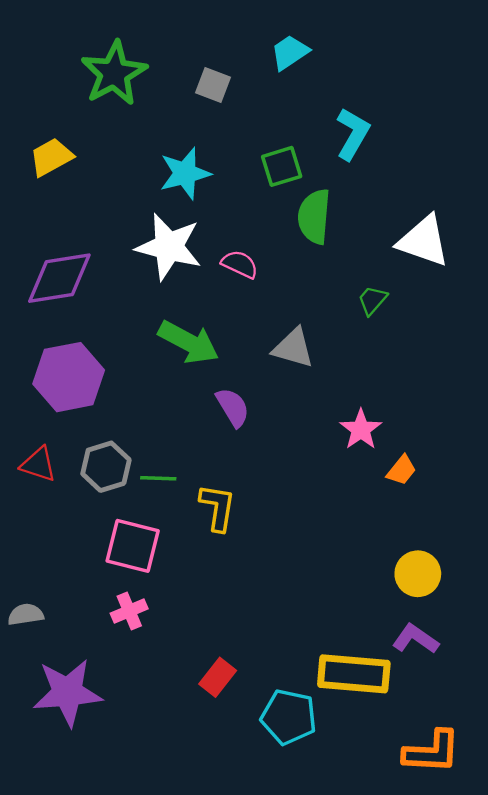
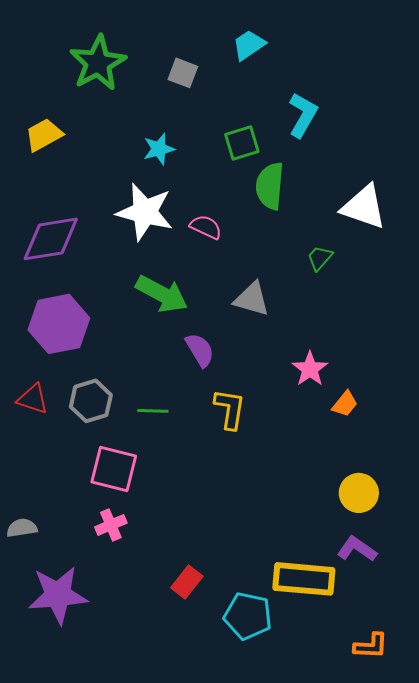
cyan star: (185, 173) -> (159, 149), size x0.7
green line: (158, 478) -> (153, 411), moved
yellow L-shape: (218, 507) -> (230, 409), moved
orange L-shape: (432, 752) -> (371, 646), size x0.7

